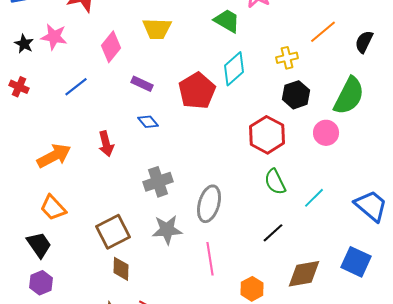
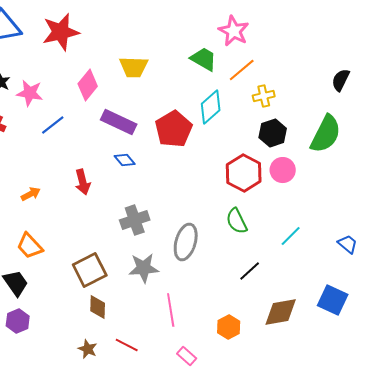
orange line: (323, 32) -> (242, 70), moved
pink star: (54, 37) -> (30, 93), moved
purple rectangle: (142, 84) -> (119, 122), size x1.6
pink circle: (326, 133) -> (283, 170), moved
orange arrow: (54, 156) -> (31, 194), size x0.6
green semicircle: (275, 182) -> (237, 221), moved
blue trapezoid: (371, 206) -> (348, 244), size x0.6
pink line: (210, 259) -> (171, 310), moved

